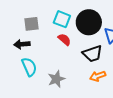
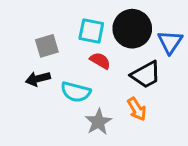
cyan semicircle: (29, 67) -> (76, 92), moved, turned 138
orange arrow: (98, 76) -> (137, 109), moved, turned -91

